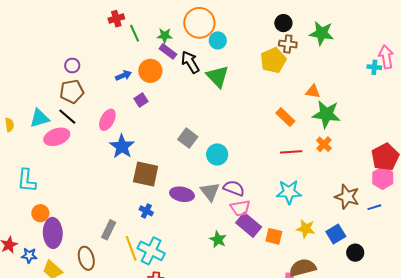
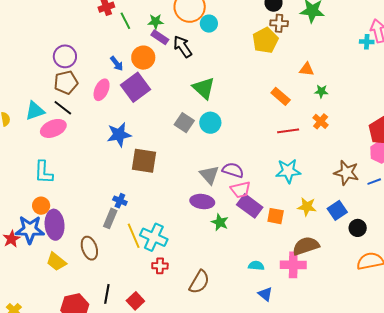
purple circle: (72, 65) -> (65, 56), size x1.5
blue arrow: (123, 75) -> (117, 64), turned 77
green triangle: (218, 76) -> (204, 88), moved
purple square: (141, 100) -> (135, 87), size x2.0
green star: (326, 114) -> (321, 91), size x0.5
pink ellipse: (107, 120) -> (102, 90), moved
blue star: (122, 146) -> (119, 135), turned 30
cyan circle: (217, 154) -> (210, 123), moved
cyan L-shape: (27, 180) -> (44, 172), moved
purple ellipse: (182, 194) -> (202, 202), moved
blue cross: (146, 211) -> (120, 201), moved
blue star: (29, 255) -> (30, 230), moved, size x1.8

